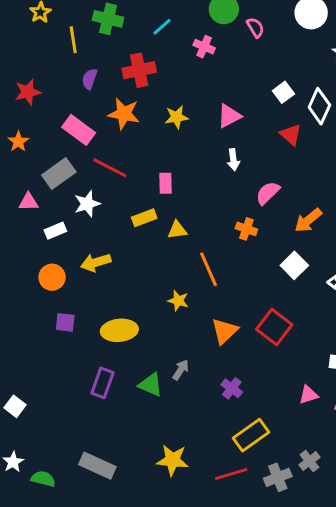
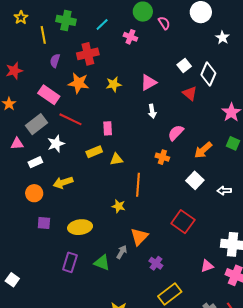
orange line: (209, 269) -> (138, 185), turned 30
orange triangle: (225, 331) -> (139, 237), moved

